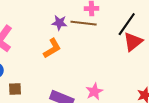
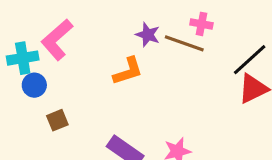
brown square: (15, 89) -> (57, 120), turned -32

